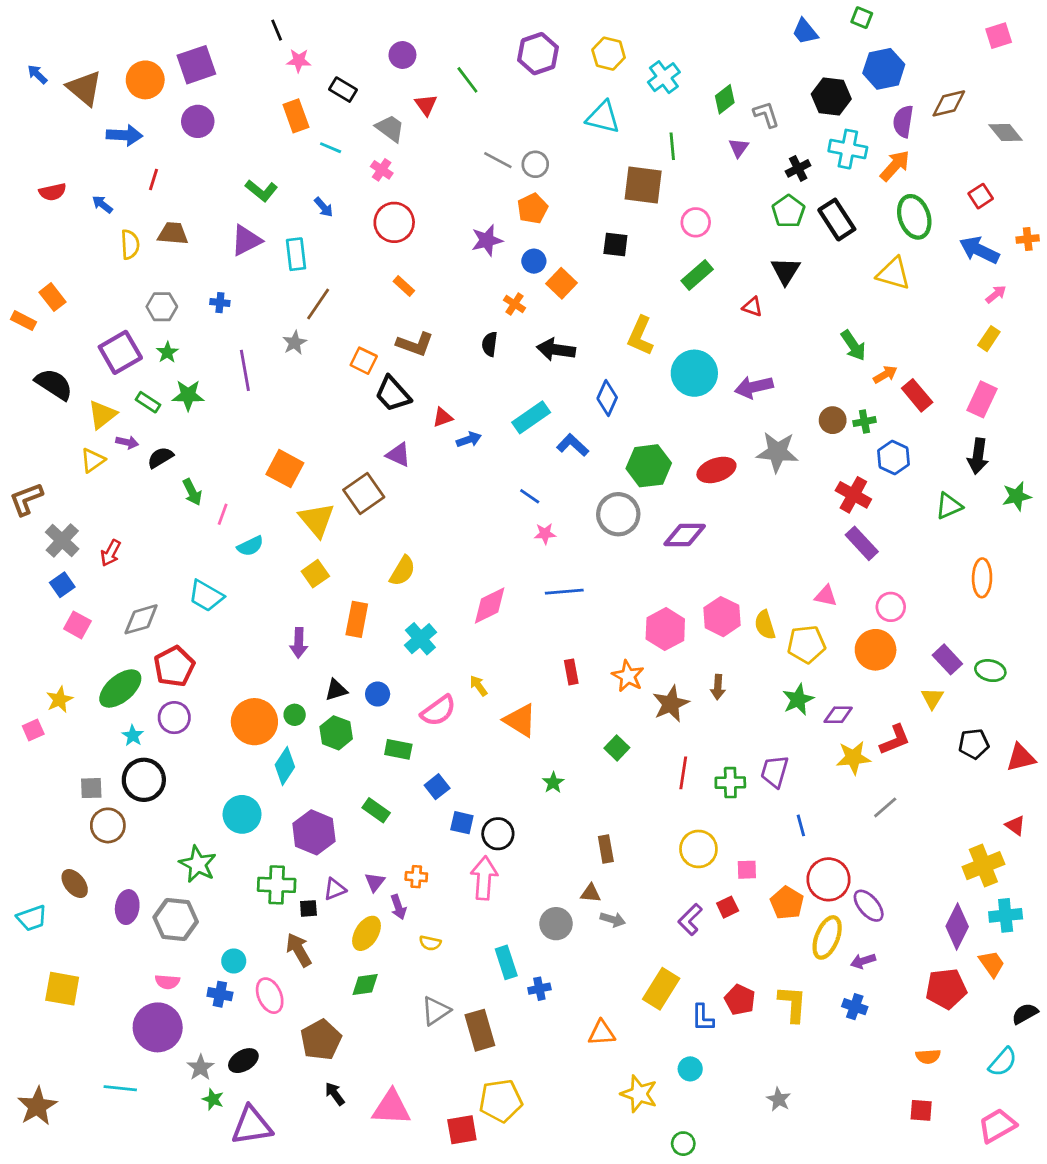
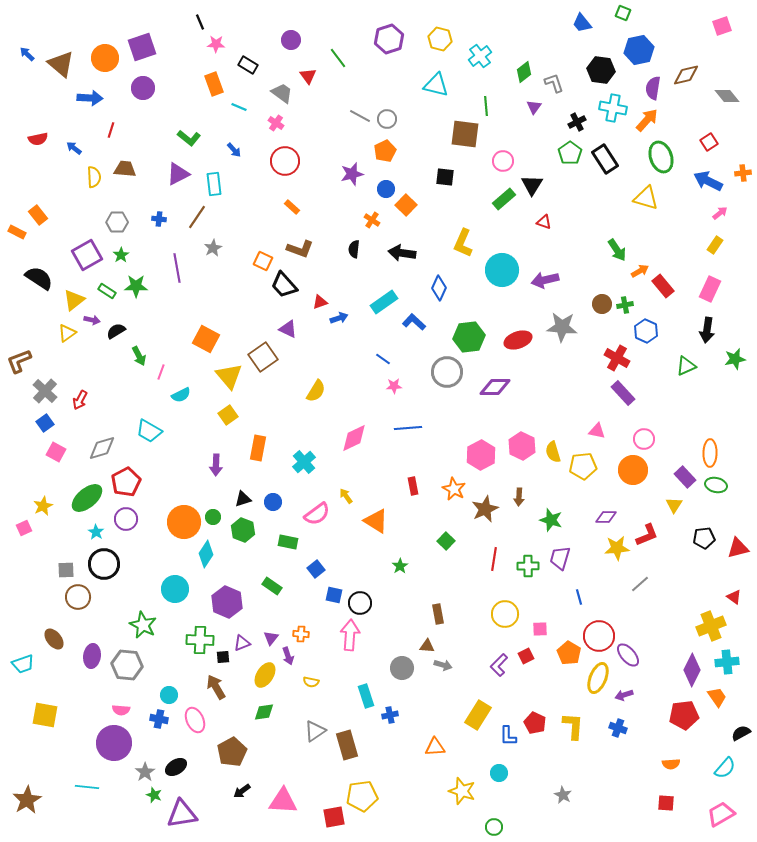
black triangle: (786, 271) -> (532, 185), moved
brown line: (318, 304) -> (197, 217), moved
yellow semicircle: (402, 571) -> (316, 391), moved
orange ellipse: (982, 578) -> (710, 453), moved
green star: (798, 700) -> (551, 520), moved, turned -30
black arrow: (335, 1094) -> (242, 791), turned -90

